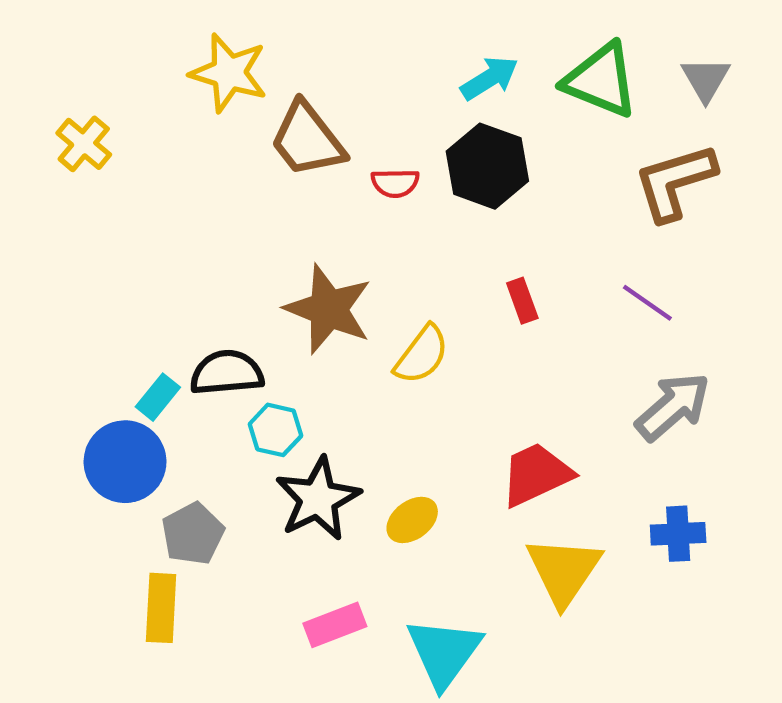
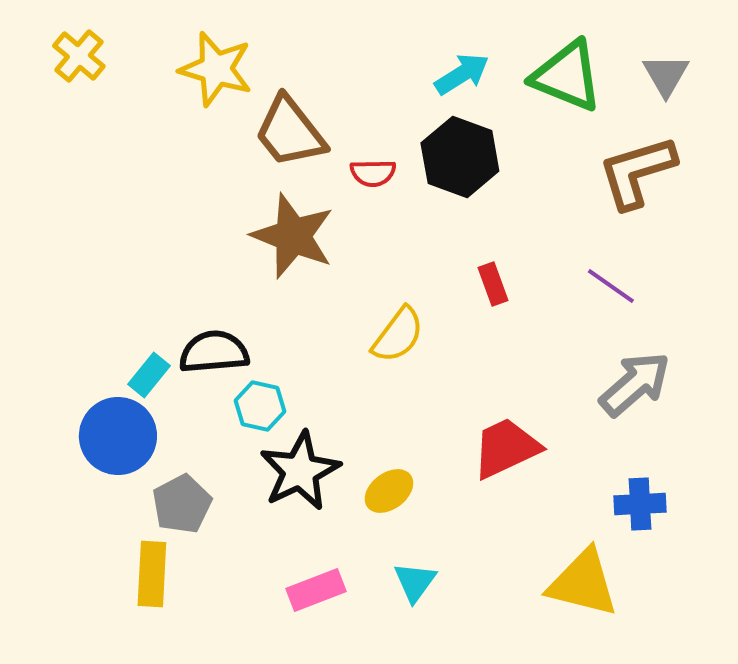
yellow cross: (84, 144) -> (79, 56), moved
brown star: (328, 309) -> (293, 236), moved
yellow triangle: (564, 571) -> (583, 583), moved, turned -50
cyan triangle: (444, 652) -> (415, 582), moved, size x0.6

